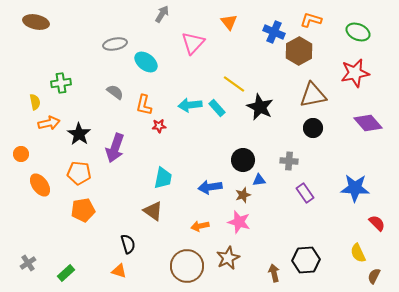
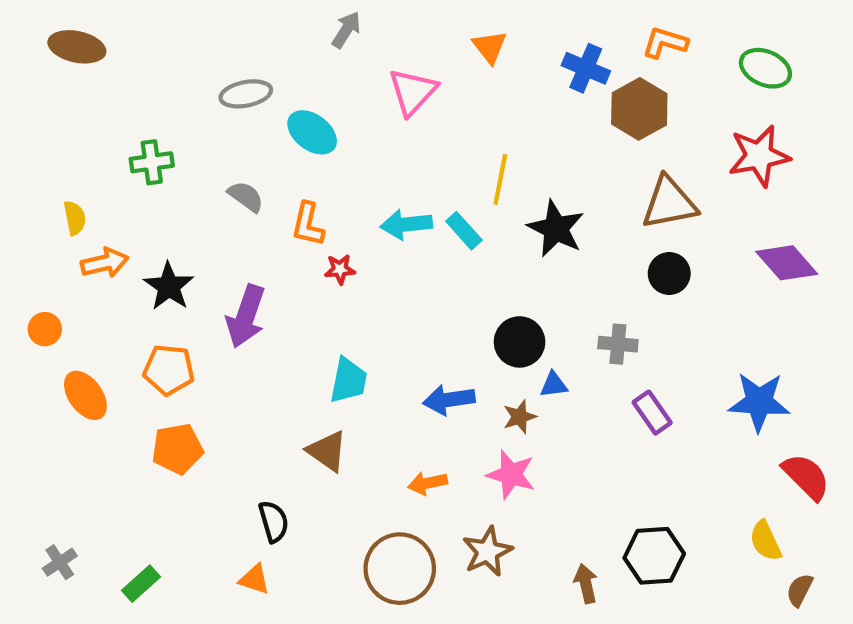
green cross: (61, 83) -> (152, 162), moved
yellow line: (234, 84) -> (500, 179), turned 65
red semicircle: (377, 223) -> (806, 477), size x1.4

